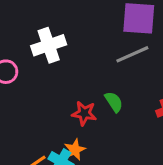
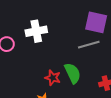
green semicircle: (114, 102) -> (73, 73), size x1.5

